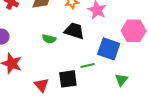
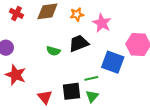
black trapezoid: (74, 31) -> (79, 43), turned -40
green triangle: (121, 80) -> (92, 96), moved

